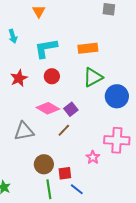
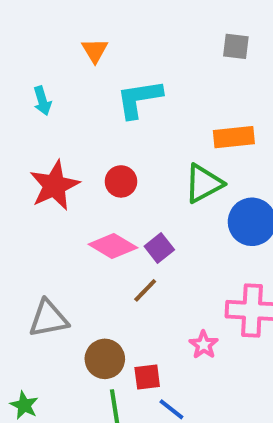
cyan L-shape: (46, 48) -> (139, 99), moved
orange rectangle: (88, 48) -> (234, 137), moved
red star: (19, 78) -> (54, 185), size x1.4
gray triangle: (24, 131) -> (48, 319), moved

